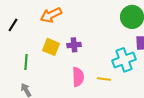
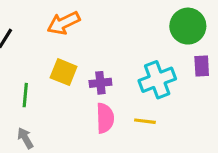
purple cross: (74, 45) -> (100, 83), moved
cyan cross: (124, 60) -> (157, 80), moved

